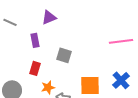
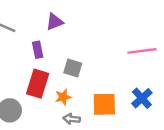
red rectangle: (35, 68) -> (38, 84), size x1.6
orange star: (48, 87) -> (63, 97), moved

